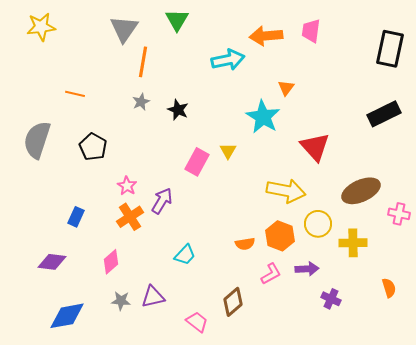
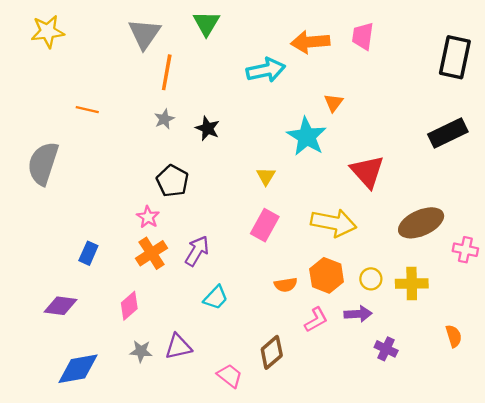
black pentagon: (93, 147) -> (172, 181), moved
pink rectangle: (197, 162) -> (265, 225), moved
purple arrow: (162, 201) -> (197, 251), moved
yellow circle: (318, 224) -> (371, 279), moved, size x0.7

